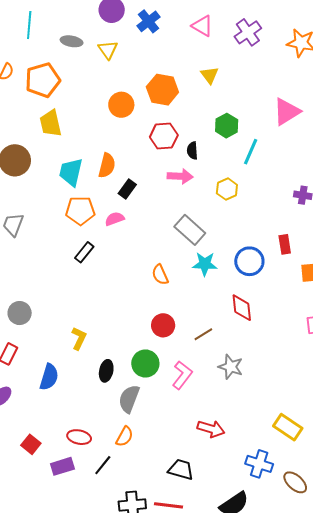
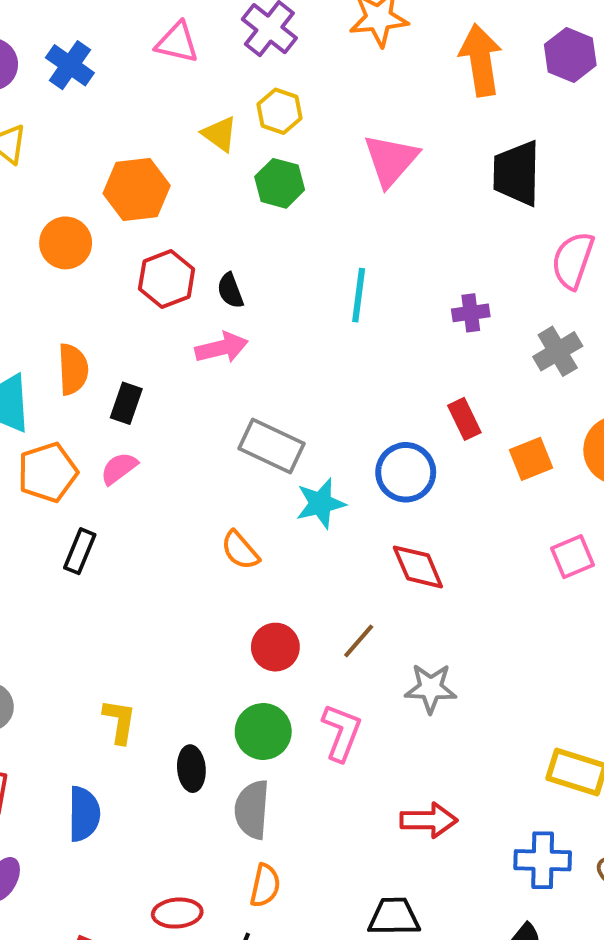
green hexagon: (227, 126) -> (280, 183), moved
cyan line: (251, 152) -> (359, 295), moved
yellow hexagon: (227, 189) -> (280, 111), moved

